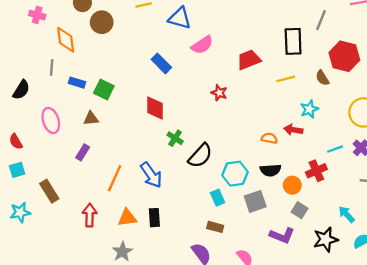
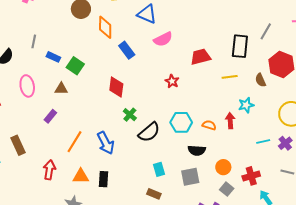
orange diamond: (66, 40) -> (105, 27), moved
red arrow: (293, 130) -> (230, 121), turned 70
black semicircle: (270, 170) -> (197, 150), moved
red cross: (316, 171) -> (251, 176), moved
cyan hexagon: (235, 174) -> (181, 122), moved

